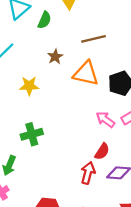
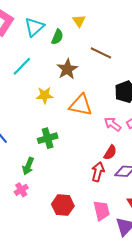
brown line: (93, 39) -> (101, 53), turned 40
brown star: (55, 57) -> (67, 69), size x1.5
orange triangle: (86, 73) -> (81, 105), moved

